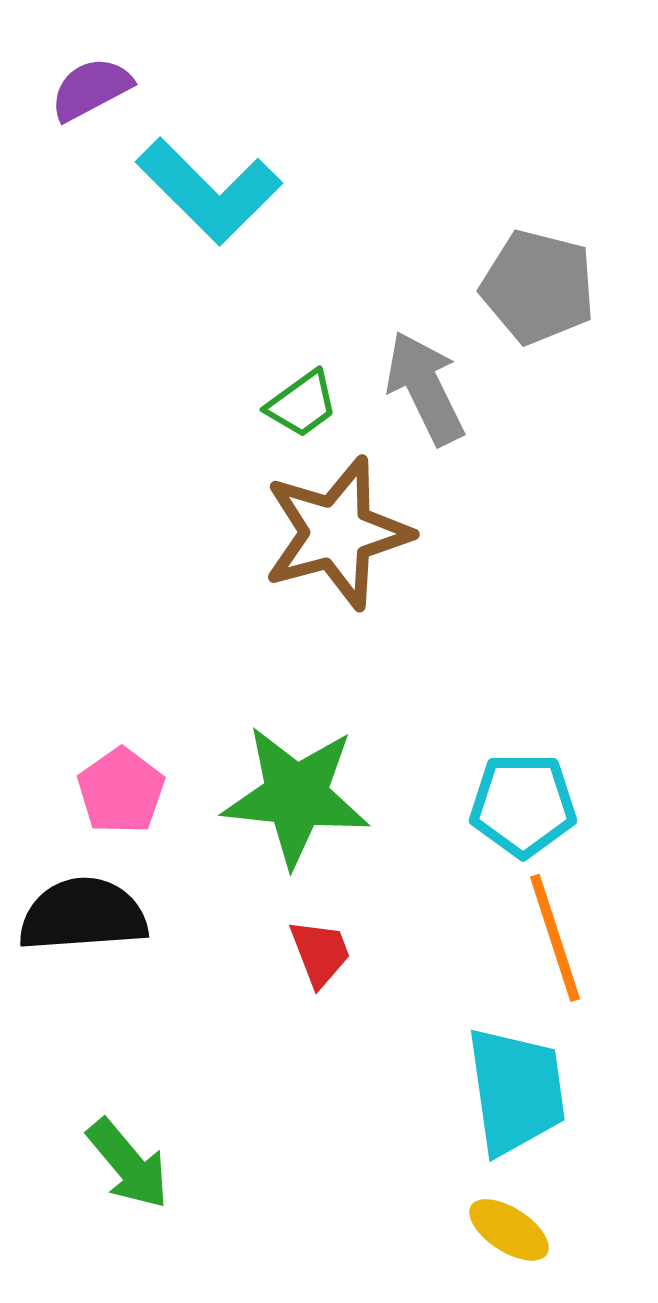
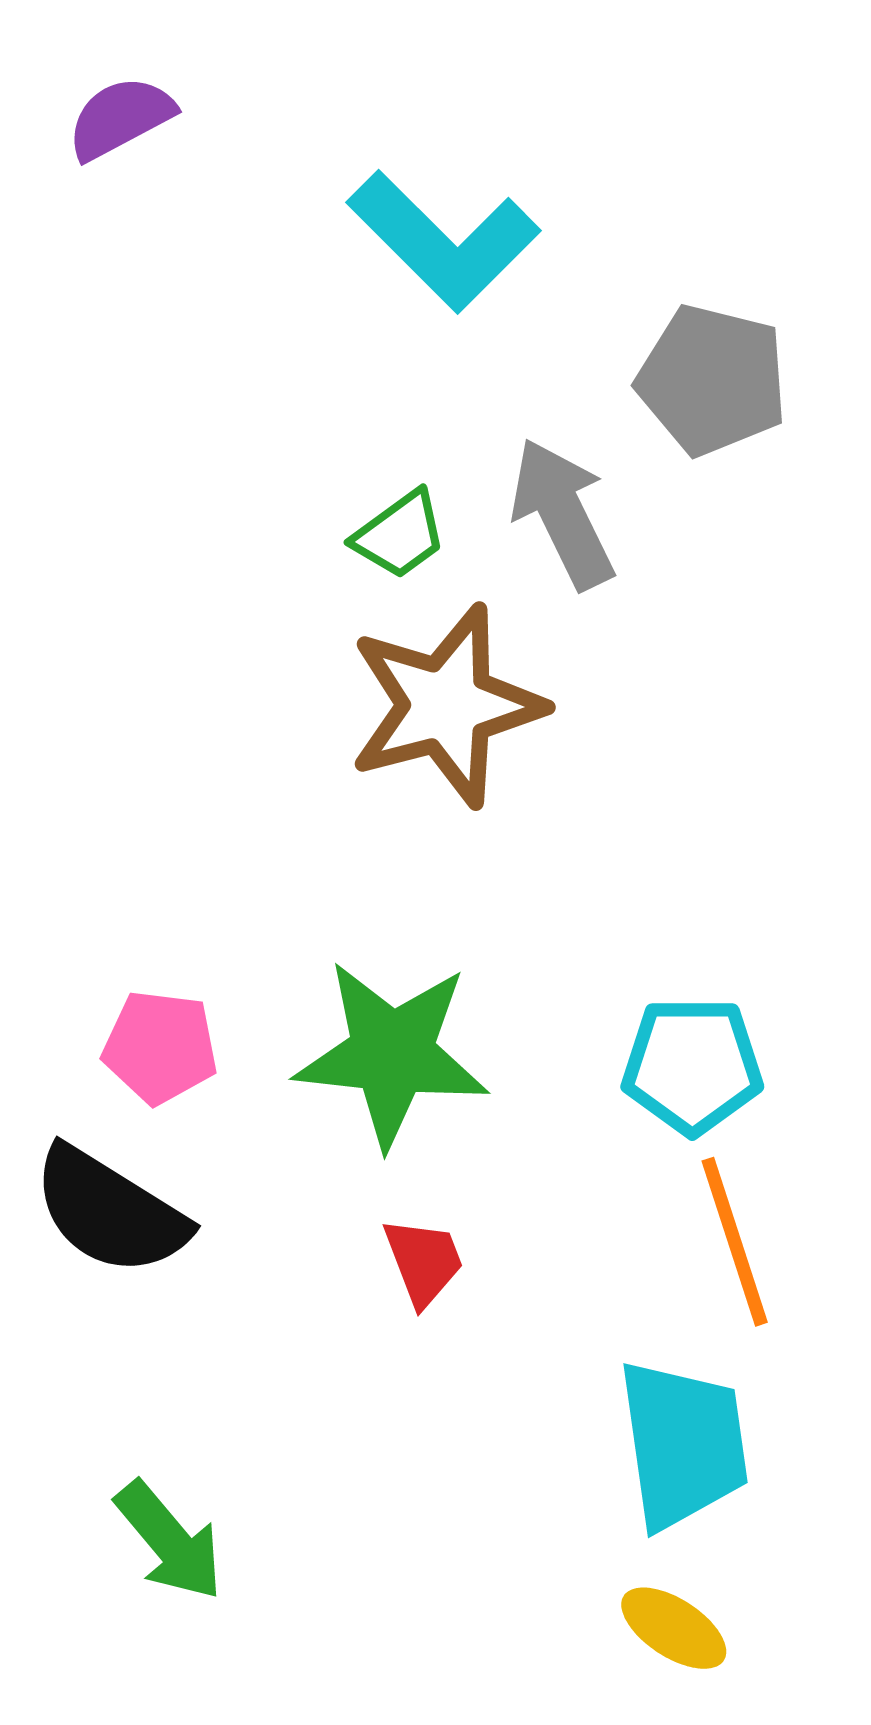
cyan L-shape: (209, 191) -> (443, 241), moved
pink pentagon: (121, 791) -> (160, 1047), turned -30
black semicircle: (83, 915) -> (110, 1211), turned -144

